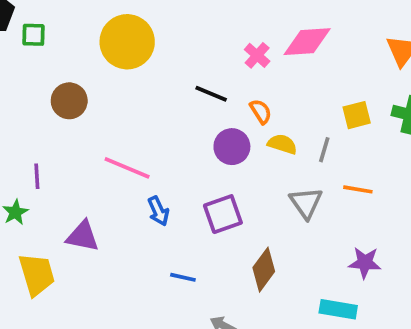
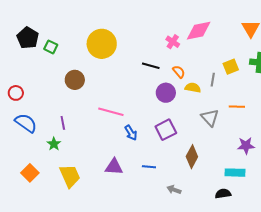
green square: (33, 35) -> (51, 47), turned 32
gray line: (324, 150) -> (213, 80), moved
purple triangle: (83, 236) -> (114, 167), moved

